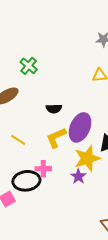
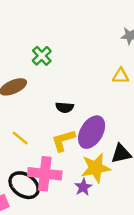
pink cross: (43, 169) -> (45, 174), size x1.8
black ellipse: (26, 181) -> (24, 185), turned 36

